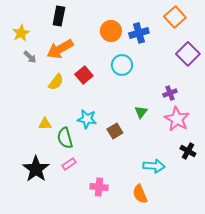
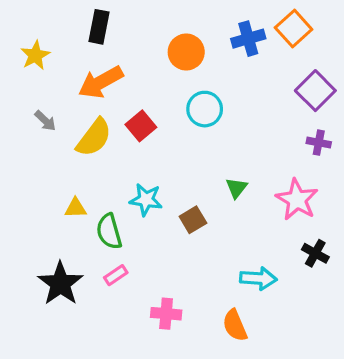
blue cross: (139, 33) -> (248, 39), moved
gray arrow: (30, 57) -> (45, 121), moved
yellow semicircle: (56, 82) -> (94, 138), size x1.4
purple cross: (170, 93) -> (319, 143), moved, turned 32

